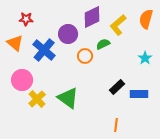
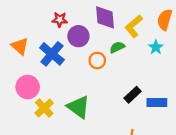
purple diamond: (92, 17) -> (105, 17), turned -70
red star: (26, 19) -> (60, 20), moved
cyan star: (145, 58) -> (156, 47), moved

